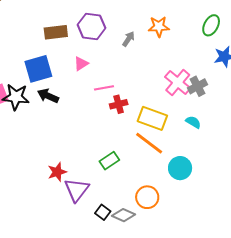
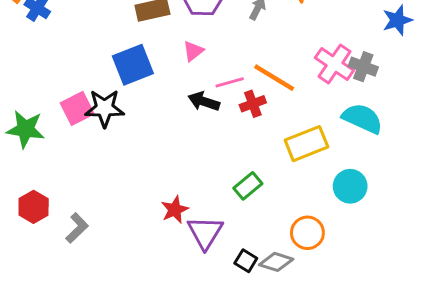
gray cross: (197, 86) -> (363, 67), turned -36
black arrow: (48, 96) -> (204, 101), moved
yellow rectangle: (152, 118) -> (306, 144), moved, turned -36
cyan semicircle: (193, 122) -> (362, 118), size x1.8
orange line: (149, 143) -> (274, 78), moved

